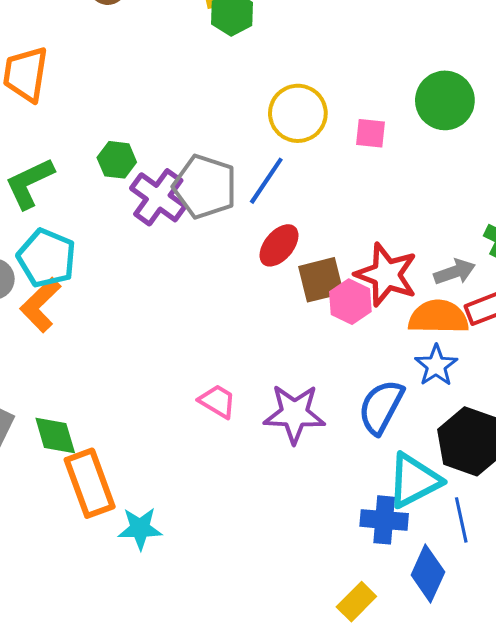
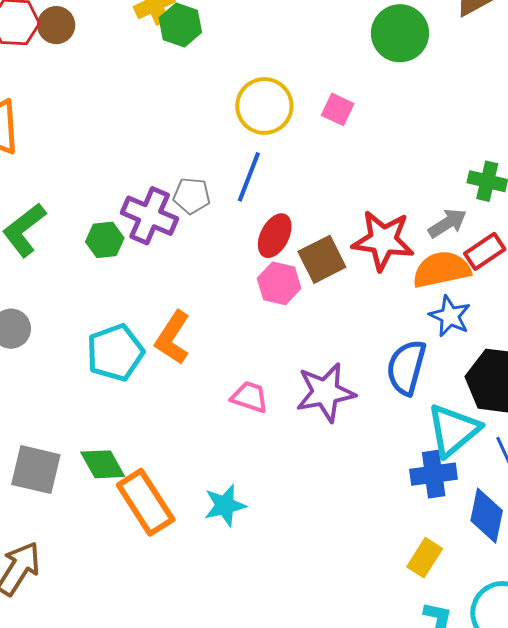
green circle: (445, 100) -> (400, 33), moved
pink square: (370, 133) -> (338, 109), turned 32
green hexagon: (117, 160) -> (105, 240), moved
gray pentagon: (205, 187) -> (192, 196), size x0.6
cyan pentagon: (47, 258) -> (115, 353), moved, turned -30
pink hexagon: (350, 302) -> (279, 283), moved
orange L-shape: (41, 305) -> (173, 338), moved
cyan star: (140, 528) -> (225, 505), moved

